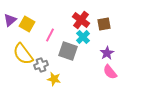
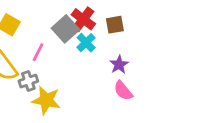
pink line: (50, 35) -> (38, 52), moved
gray square: (68, 51) -> (65, 29), moved, turned 30
yellow star: (54, 79) -> (46, 100), size x1.5

